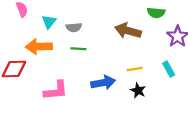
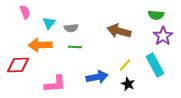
green semicircle: (156, 13) -> (156, 15), moved
yellow line: (135, 69) -> (125, 65), turned -40
cyan rectangle: (169, 69) -> (155, 65), size x1.6

